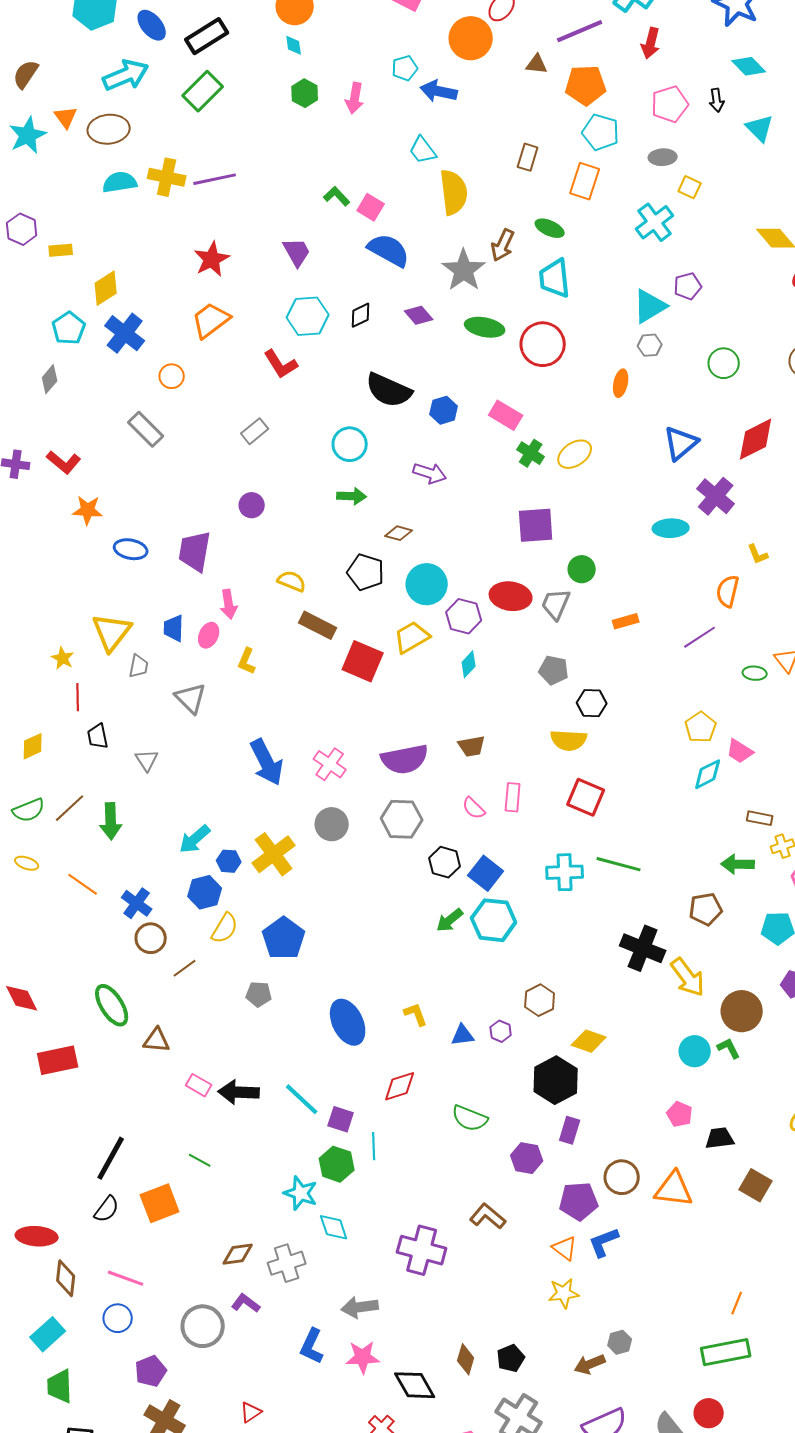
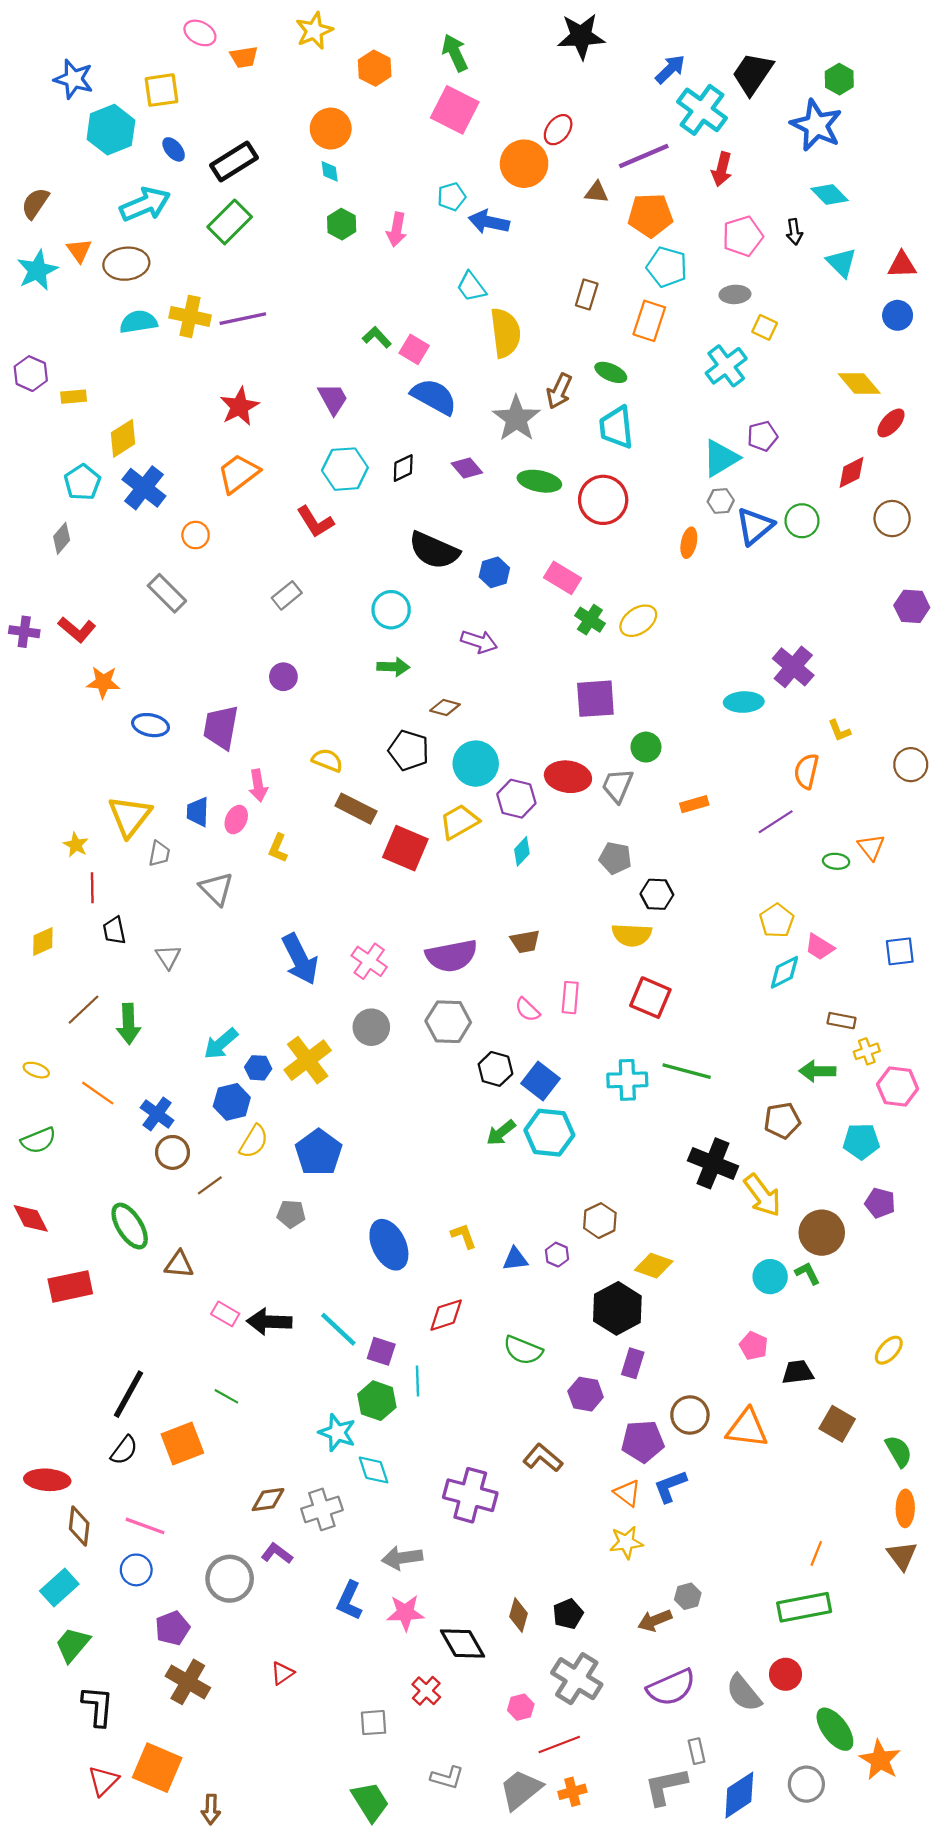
blue ellipse: (152, 25) -> (174, 149), size x0.7
red diamond: (756, 439) -> (851, 472), moved, size x0.7
blue triangle: (681, 443) -> (755, 526), moved
green semicircle: (29, 810) -> (38, 1140), moved
green trapezoid: (60, 1386) -> (73, 1645), turned 42

